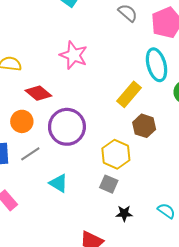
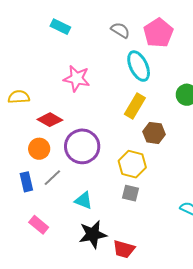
cyan ellipse: (157, 65) -> (139, 66), moved
black star: (124, 213) -> (93, 234), moved, size x1.8

